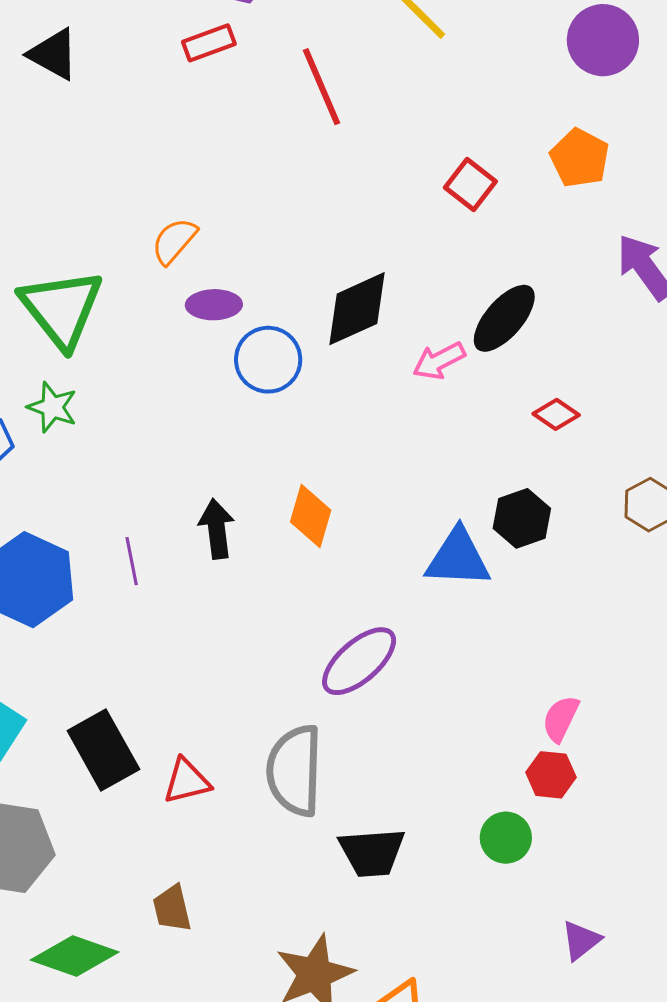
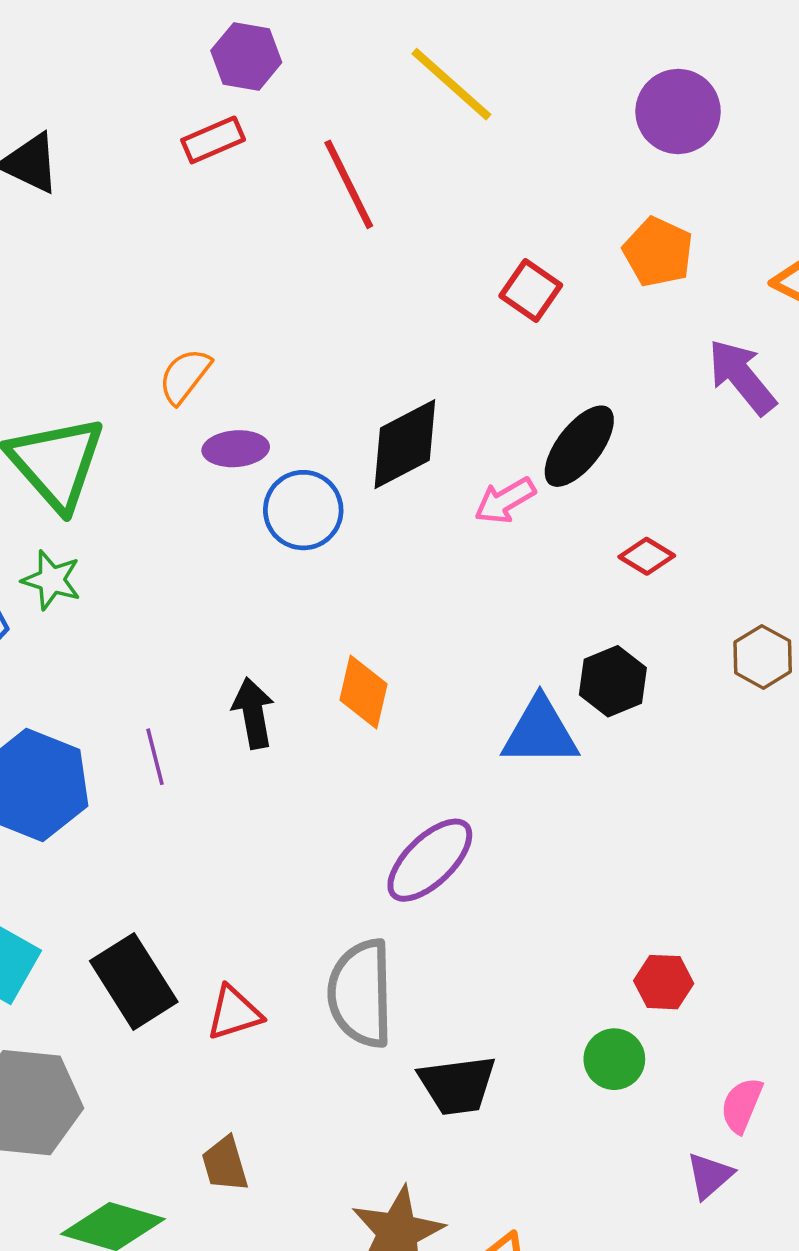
pink semicircle: (561, 719) -> (742, 1105), moved

